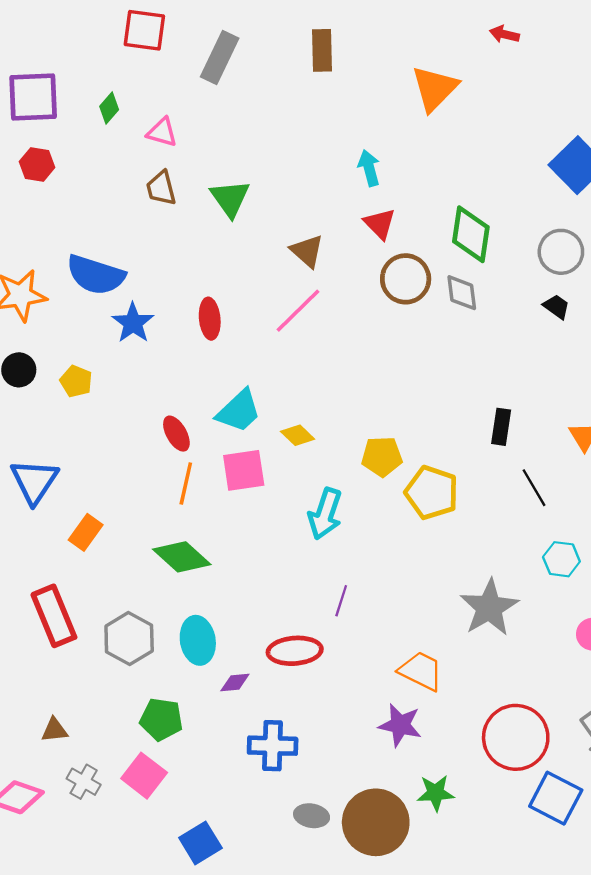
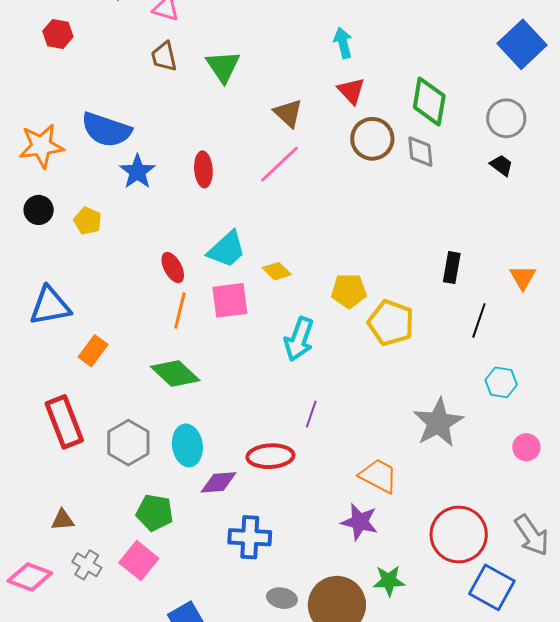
blue triangle: (34, 481) -> (50, 306), turned 45
black line: (534, 488) -> (479, 320), turned 48
purple diamond: (235, 683) -> (219, 482), size x1.4

